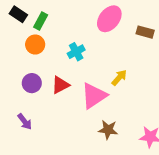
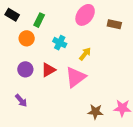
green rectangle: (41, 21) -> (39, 20), moved
cyan cross: (76, 52) -> (60, 43), turned -32
yellow arrow: (119, 78) -> (85, 54), moved
brown star: (108, 130) -> (95, 112), moved

